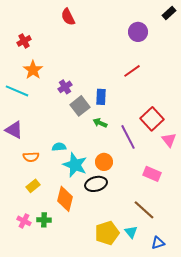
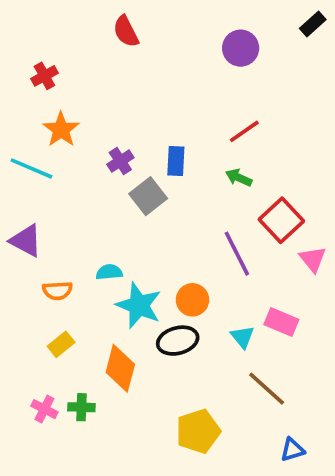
purple circle: (138, 32) -> (241, 48), moved
blue rectangle: (101, 97) -> (176, 161), moved
green arrow: (100, 123) -> (239, 178), moved
cyan triangle: (131, 232) -> (242, 337), moved

